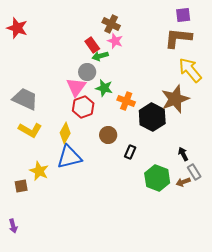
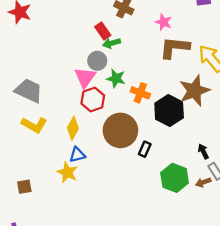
brown L-shape: (178, 38) -> (175, 48), moved
pink star: (115, 41) -> (164, 22), moved
brown circle: (108, 135) -> (120, 130), size x1.8
blue triangle: (69, 157) -> (77, 155), size x0.6
yellow star: (39, 171) -> (67, 172), moved

